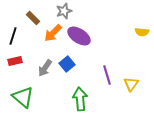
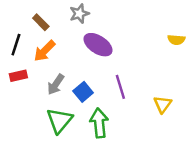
orange arrow: (53, 33) -> (45, 51), moved
blue square: (67, 64) -> (83, 92), moved
purple line: (107, 75) -> (120, 87), moved
green triangle: (23, 97) -> (59, 120), moved, turned 30

